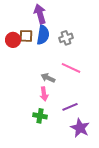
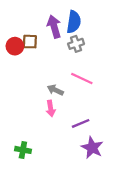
purple arrow: (40, 14) -> (54, 27), moved
blue semicircle: (43, 35) -> (74, 22), moved
green cross: (40, 116) -> (23, 150), moved

